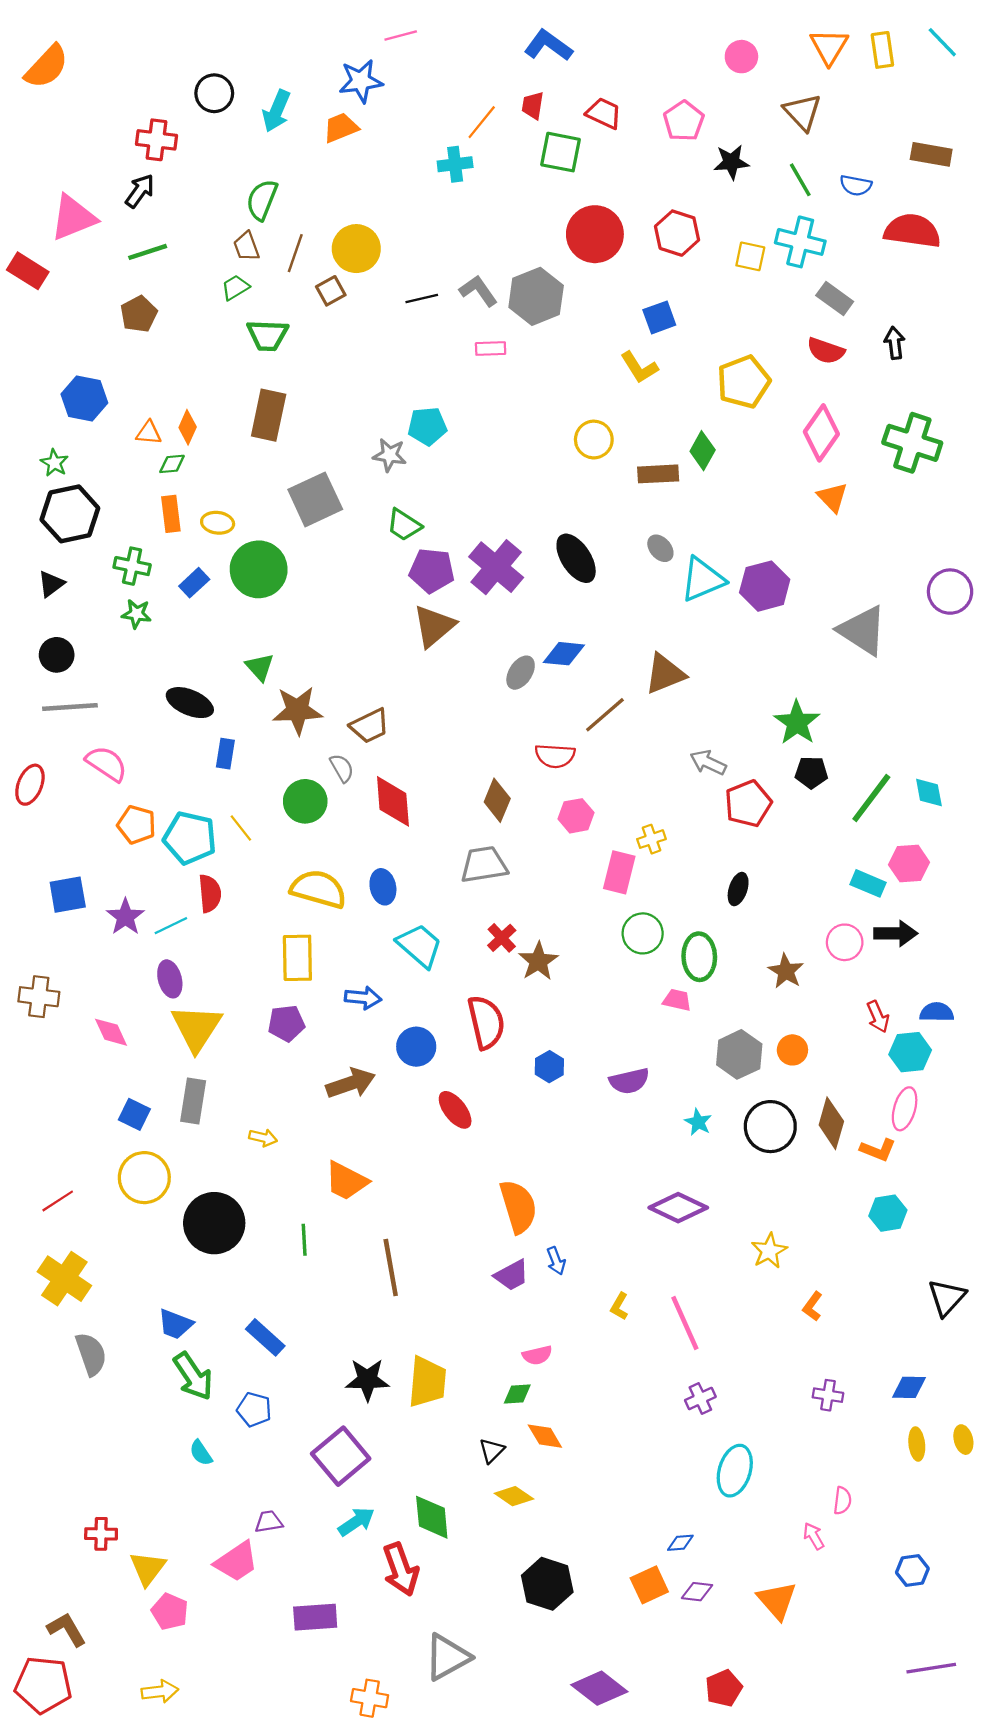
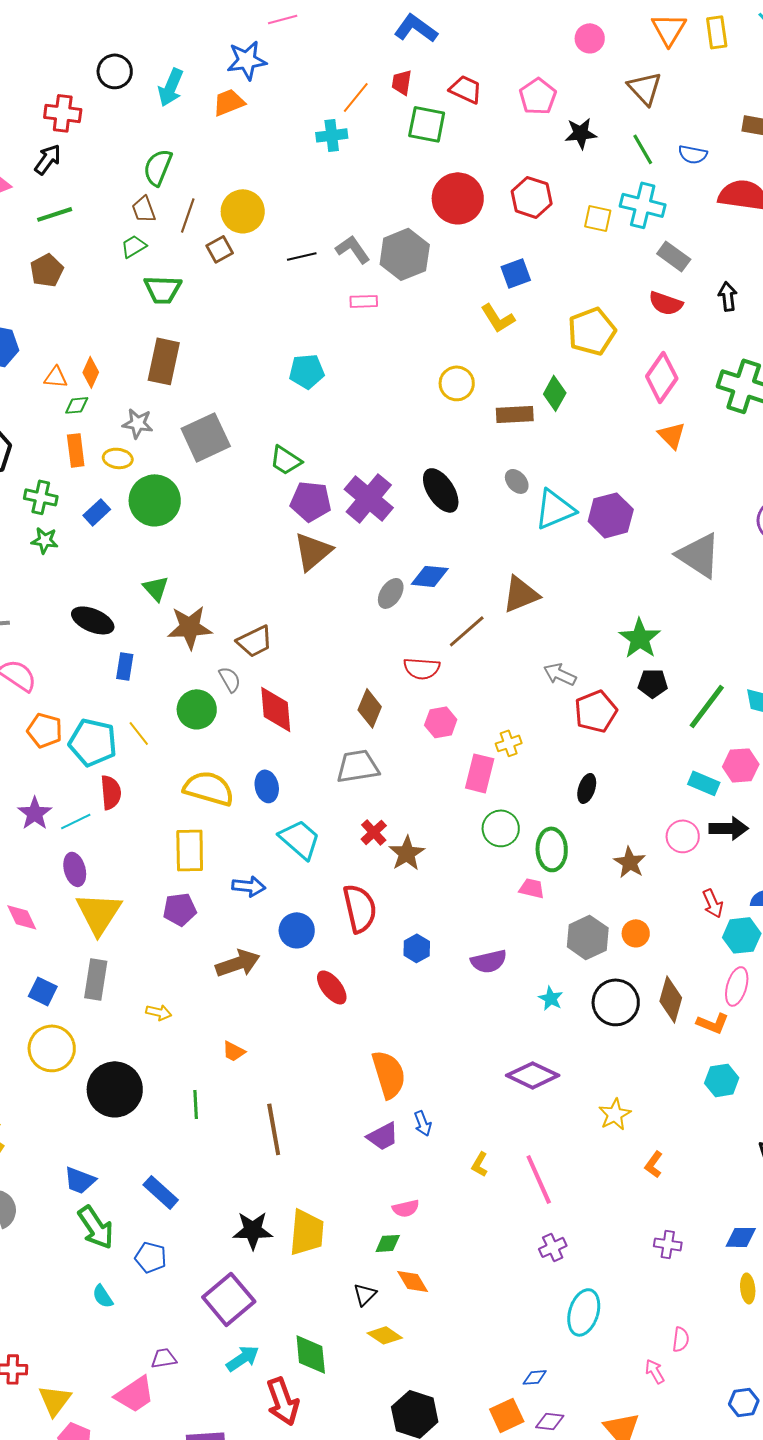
gray star: (390, 455) -> (138, 423), moved
orange trapezoid: (346, 1181) -> (234, 1051), size x0.6

